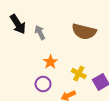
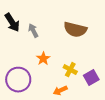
purple circle: (43, 84) -> (18, 80), moved, size x1.6

